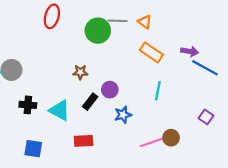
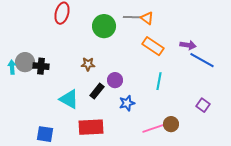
gray line: (117, 21) -> (132, 17), moved
black cross: (28, 105) -> (41, 66), moved
red rectangle: (84, 141) -> (91, 127), size x1.4

